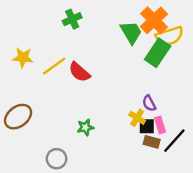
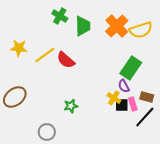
green cross: (72, 19) -> (60, 16), turned -35
orange cross: (154, 20) -> (117, 26), moved
green trapezoid: (131, 32) -> (83, 26), moved, turned 30
green rectangle: (158, 53) -> (131, 68), moved
brown rectangle: (152, 142) -> (147, 97), moved

